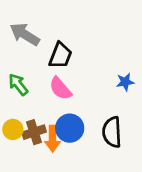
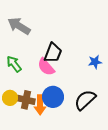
black trapezoid: (60, 55) -> (53, 53), moved
brown cross: (34, 132) -> (26, 100), turned 30
black semicircle: (112, 132) -> (85, 100), turned 50

